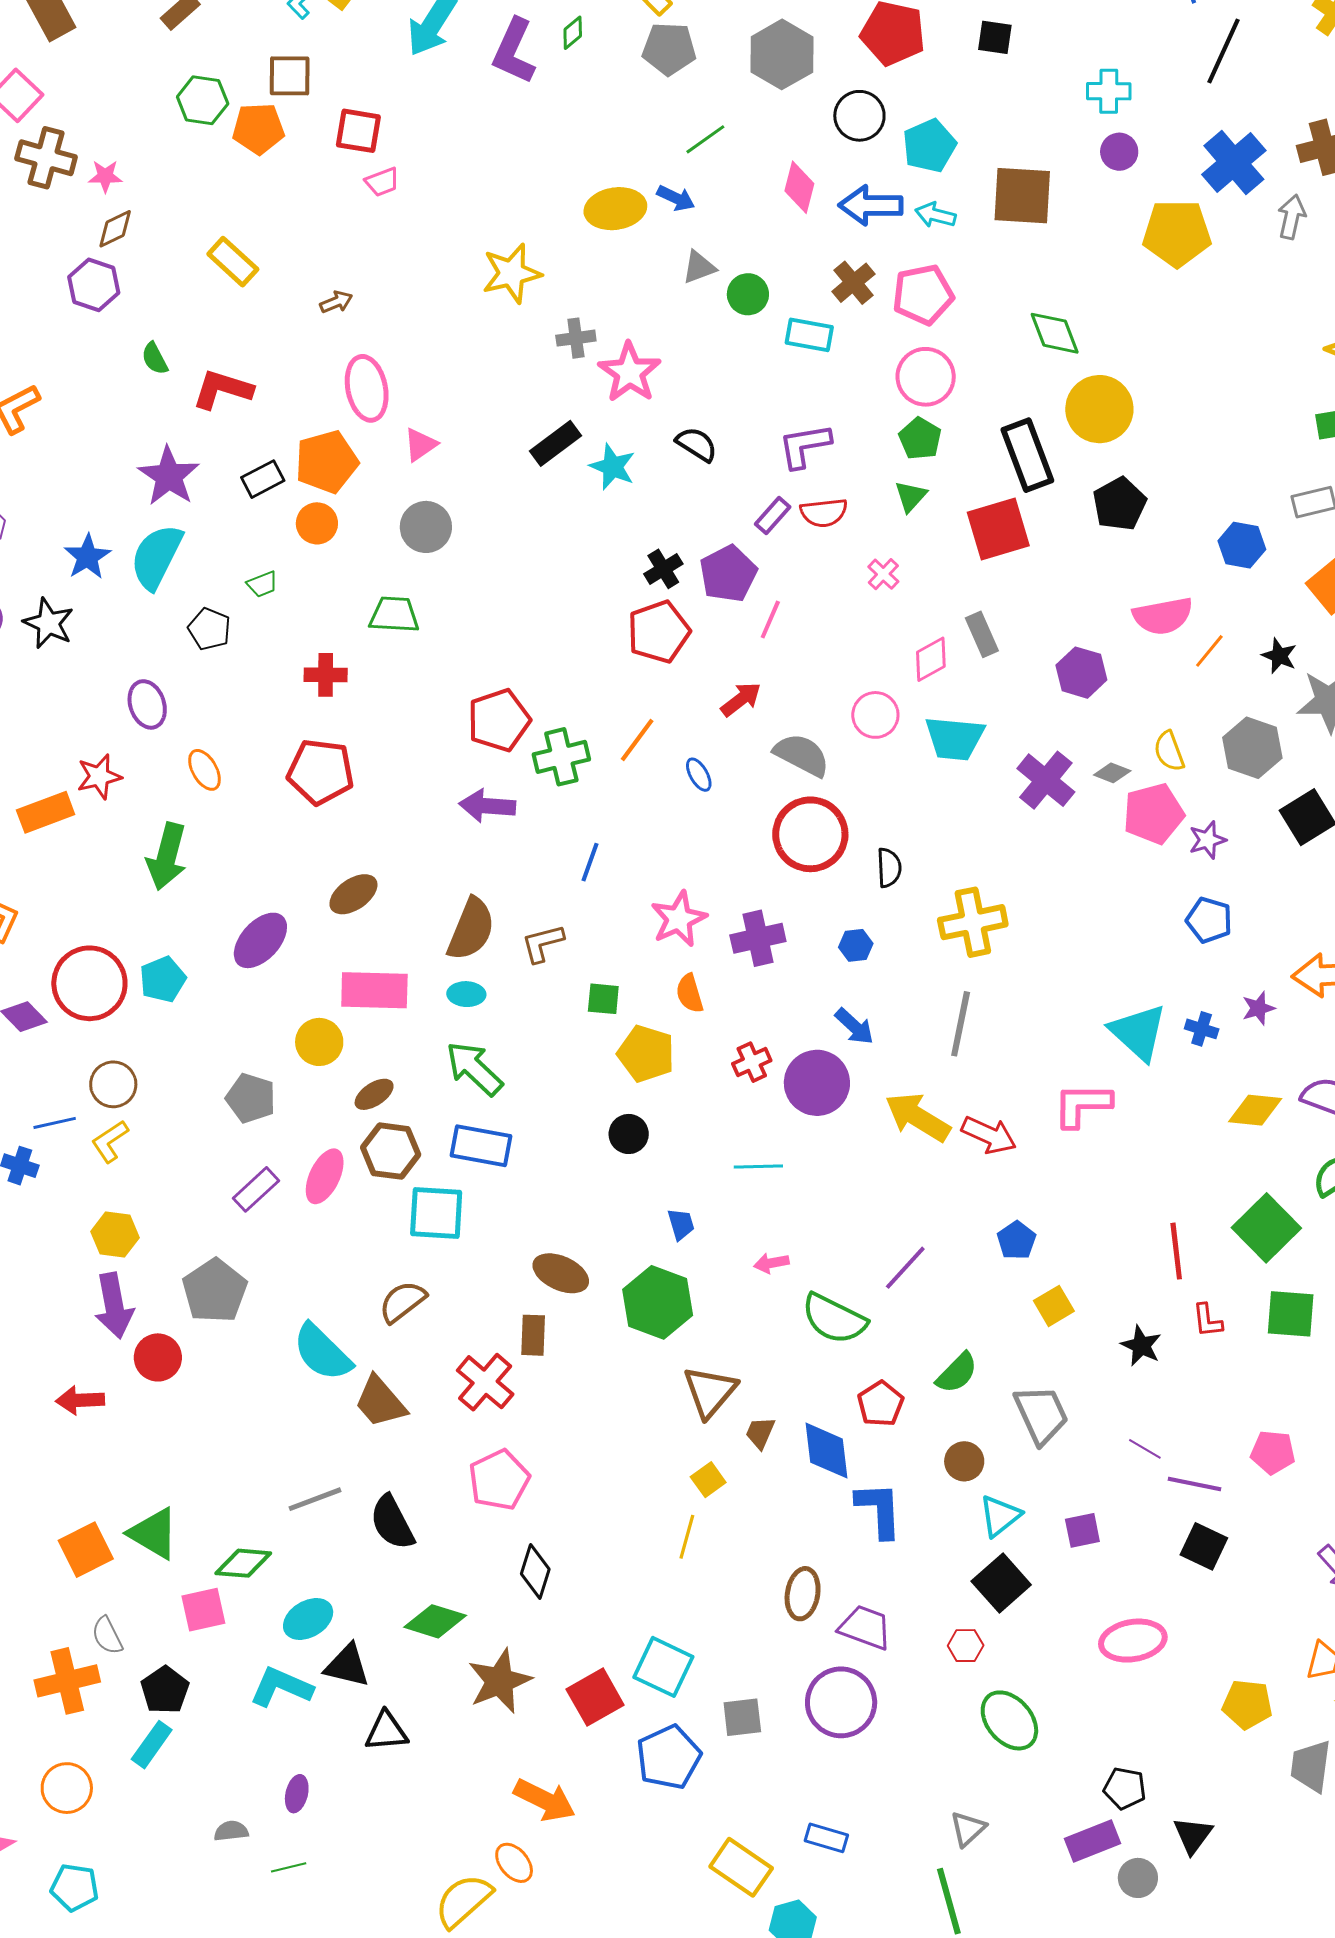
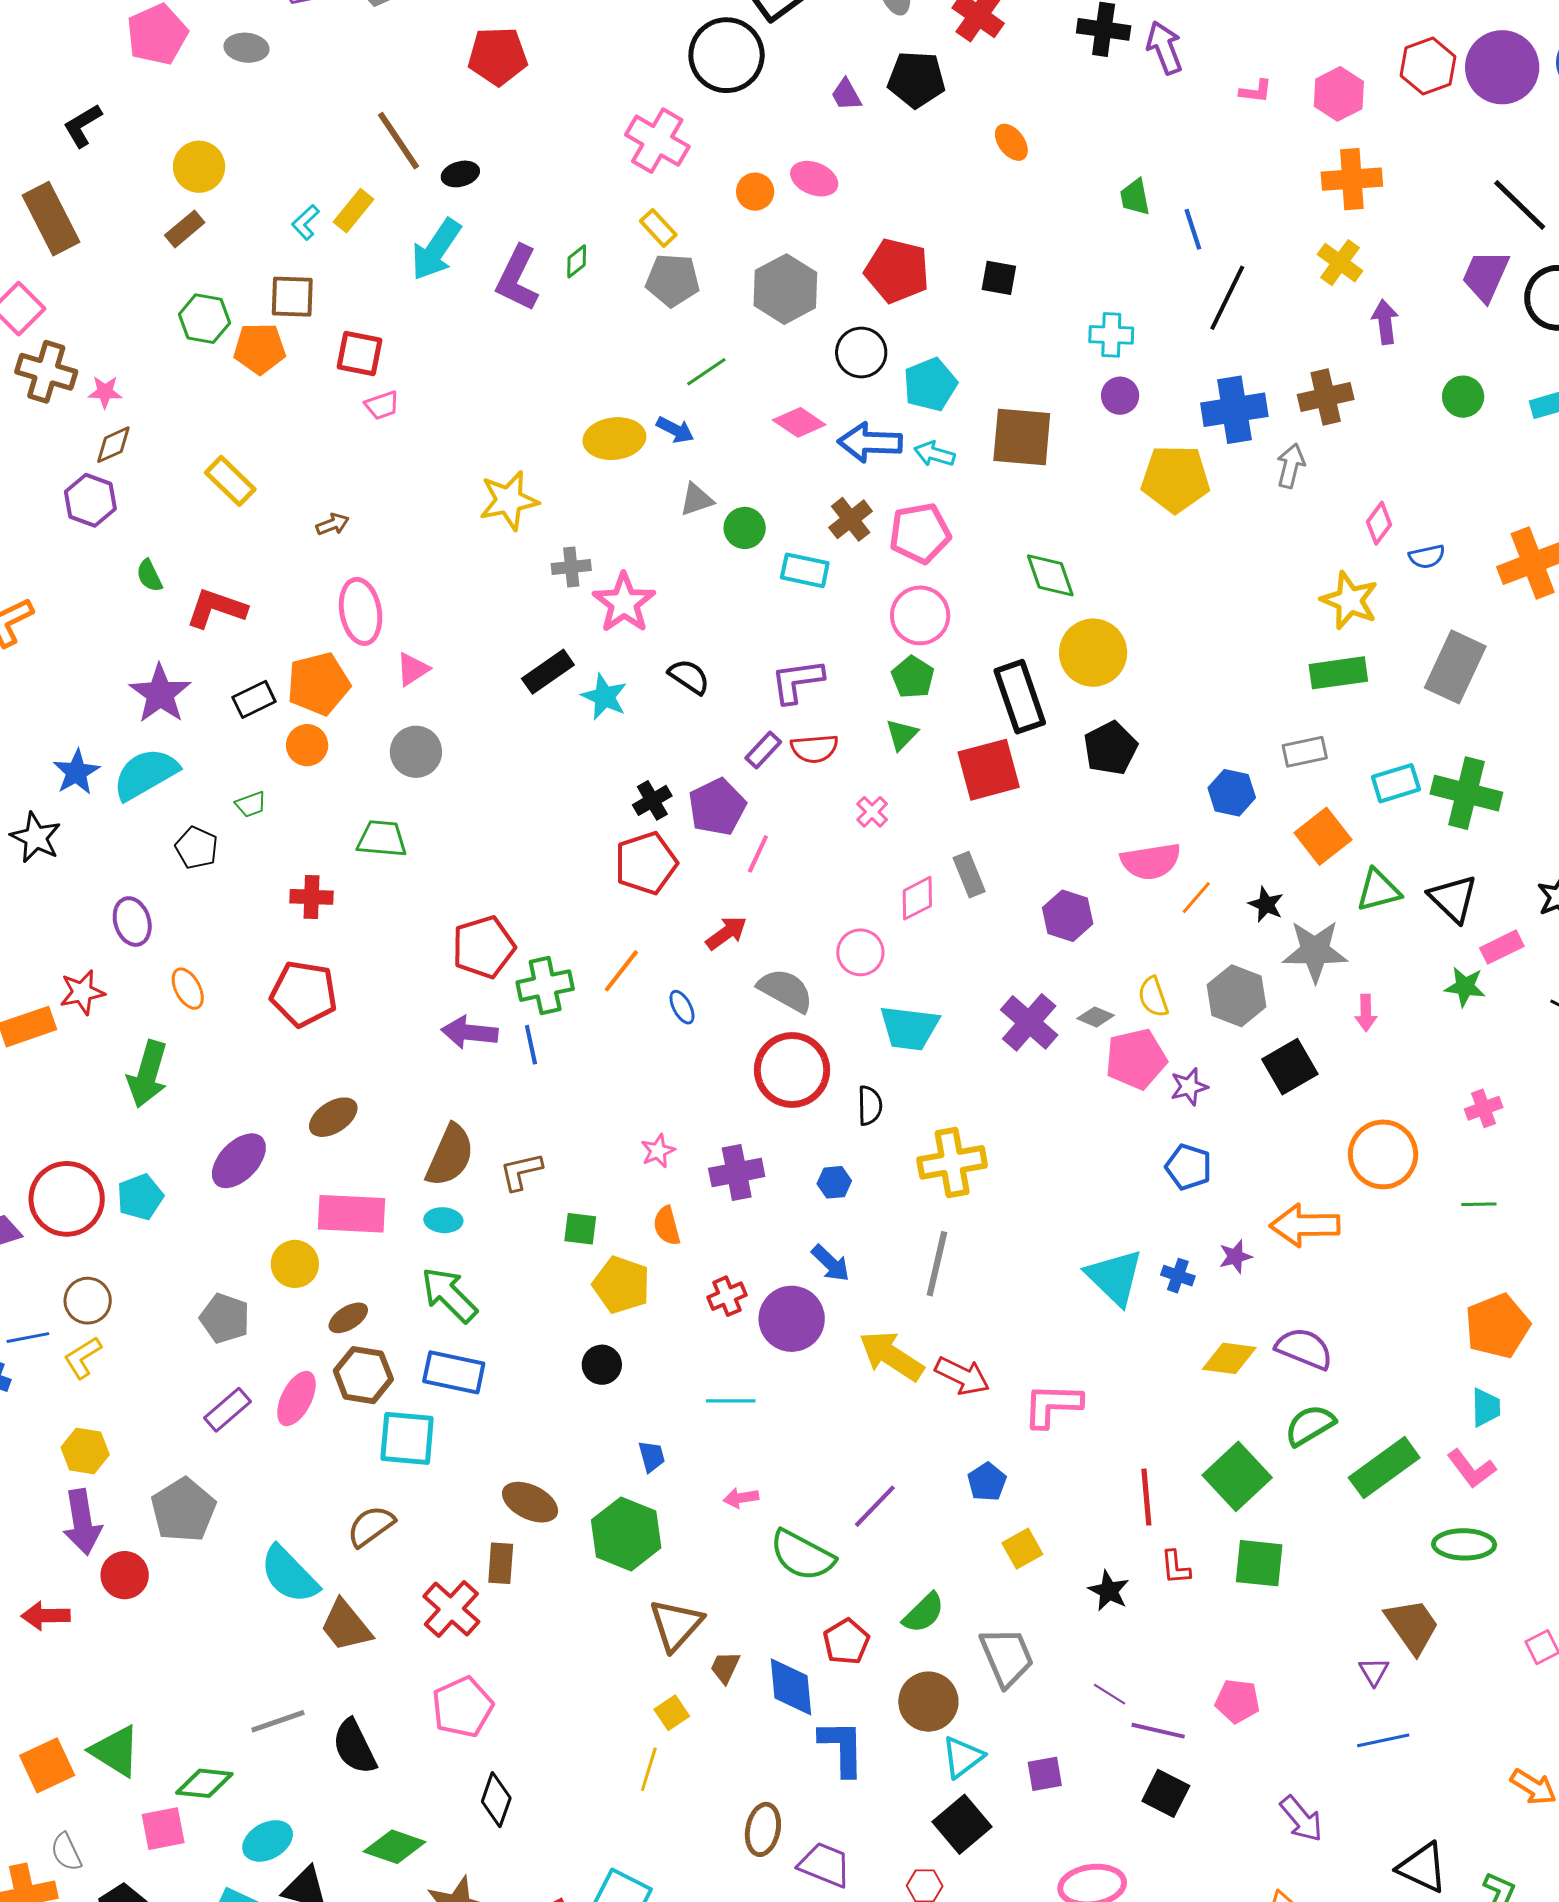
blue cross: (1234, 162) -> (1234, 410), turned 30
pink diamond: (799, 187) -> (799, 422), turned -72
cyan semicircle: (156, 557) -> (146, 774), turned 32
cyan trapezoid: (955, 738) -> (909, 1028), moved
blue line: (590, 862) -> (531, 1045), moved, turned -33
pink star: (679, 919) -> (658, 1151), size x0.6
pink L-shape: (1082, 1105) -> (1052, 1405), moved
brown circle: (964, 1461) -> (928, 1702), size x1.5

